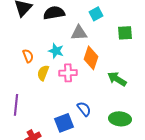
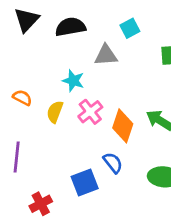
orange semicircle: (28, 56) -> (22, 98), moved, turned -40
orange diamond: (91, 58) -> (123, 126), moved
pink cross: (68, 73) -> (90, 112), turned -36

